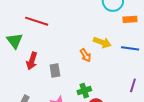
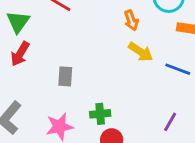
orange arrow: (86, 55) -> (131, 20), moved
red arrow: (32, 61) -> (20, 54), moved

